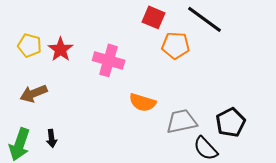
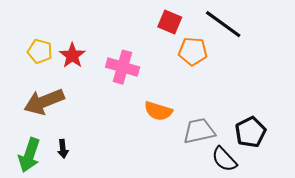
brown arrow: (34, 93) -> (44, 102), size x1.4

